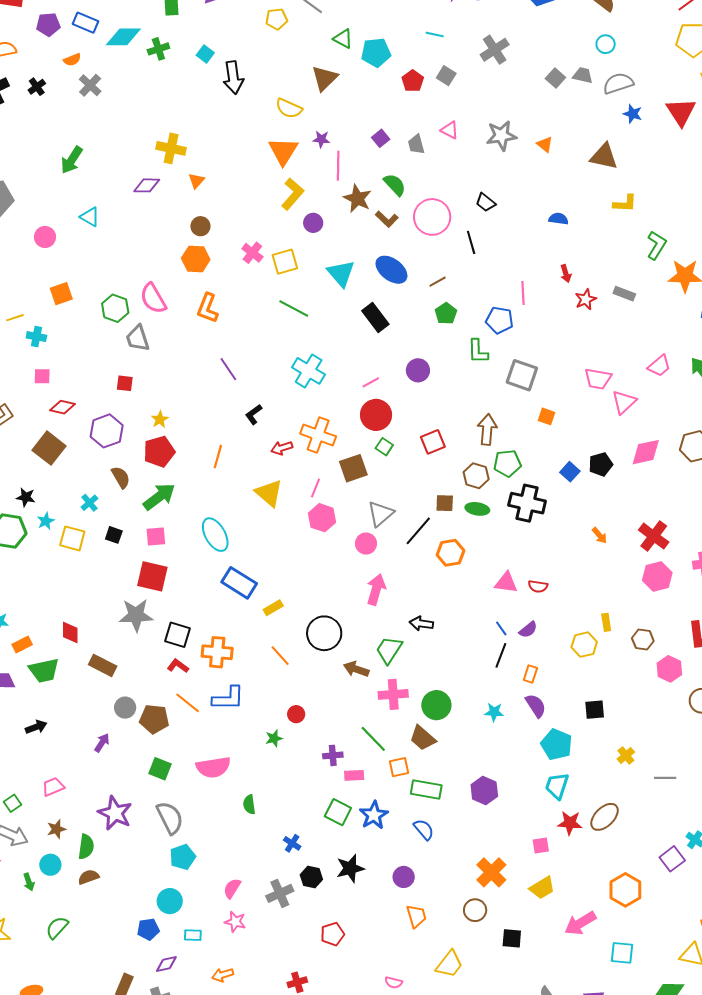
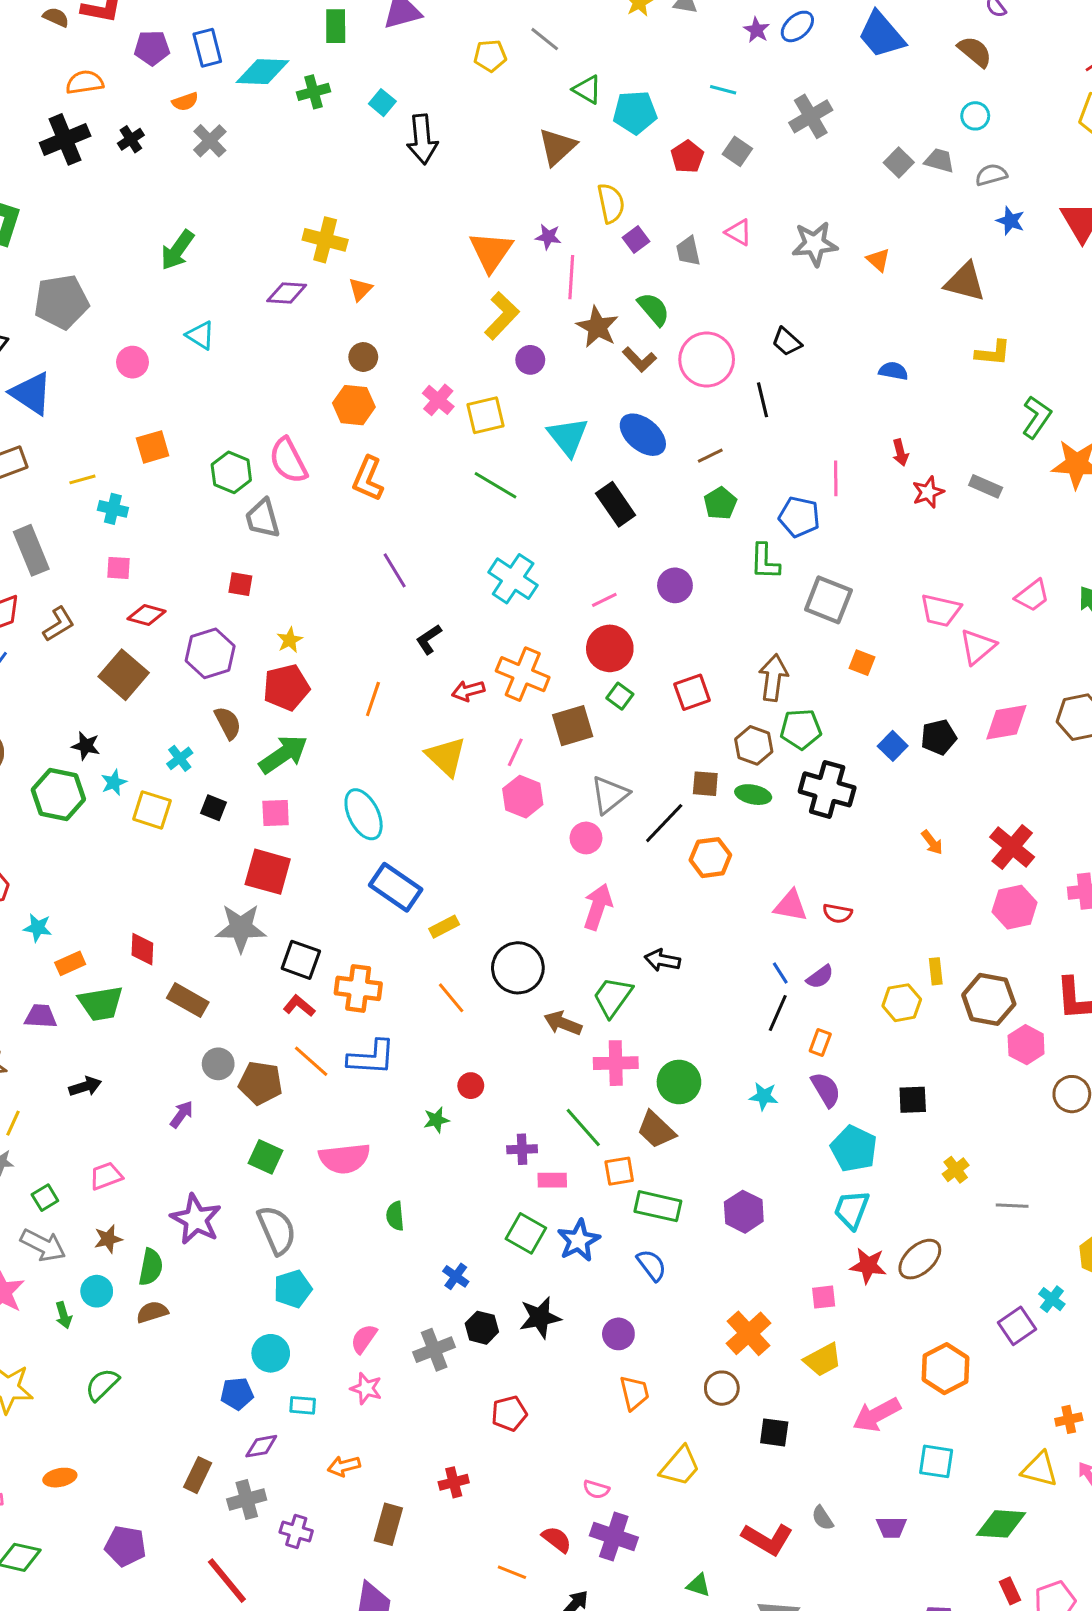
blue rectangle: (85, 23) -> (207, 48), turned 50
gray semicircle: (618, 83) -> (991, 175), size x0.7
yellow semicircle: (289, 108) -> (611, 203), moved, turned -128
brown hexagon: (643, 640) -> (989, 999), size x1.6

